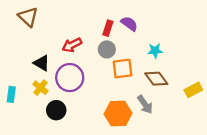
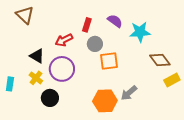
red rectangle: (108, 28) -> (87, 25), moved
cyan star: (155, 51) -> (140, 32), moved, size x1.5
brown diamond: (156, 79) -> (160, 60), moved
gray arrow: (145, 105) -> (129, 93), turned 84

